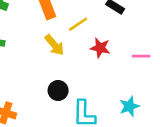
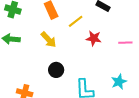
yellow arrow: (54, 45) -> (49, 40), moved
black circle: (58, 90) -> (56, 70), moved

